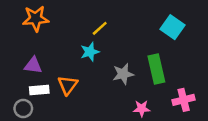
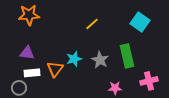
yellow line: (100, 28) -> (92, 24), moved
cyan star: (90, 52) -> (74, 59), moved
gray star: (123, 74) -> (100, 60), turned -30

